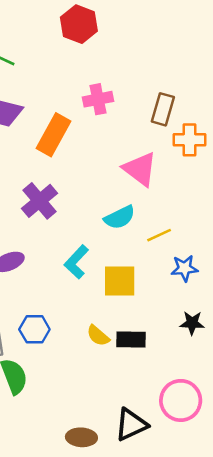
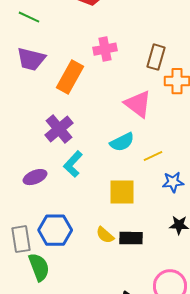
cyan L-shape: (76, 262) -> (73, 164), moved
blue hexagon: (34, 329) -> (55, 230), size x1.4

